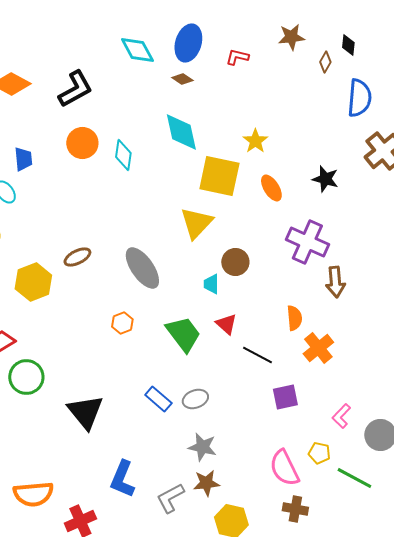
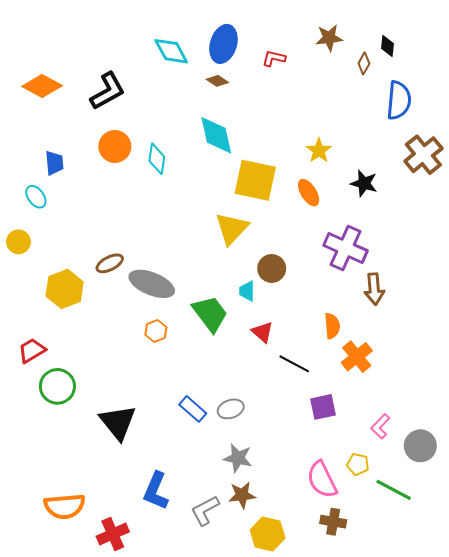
yellow star: (255, 141) -> (319, 151), moved
gray ellipse: (142, 268) -> (152, 284), moved, turned -33
green trapezoid: (183, 334) -> (210, 314), moved

